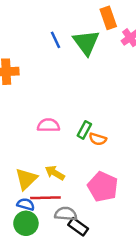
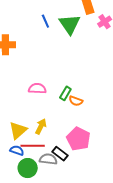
yellow arrow: (55, 173) -> (41, 126), turned 84
green circle: (26, 223) -> (28, 168), moved
black rectangle: (78, 227) -> (60, 154), moved

